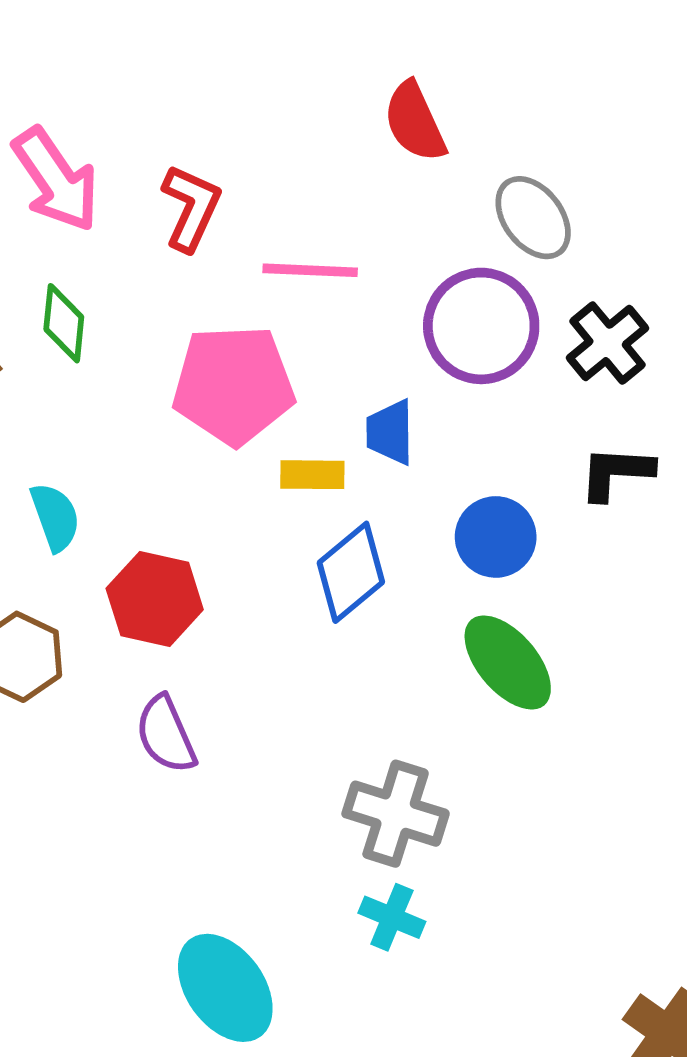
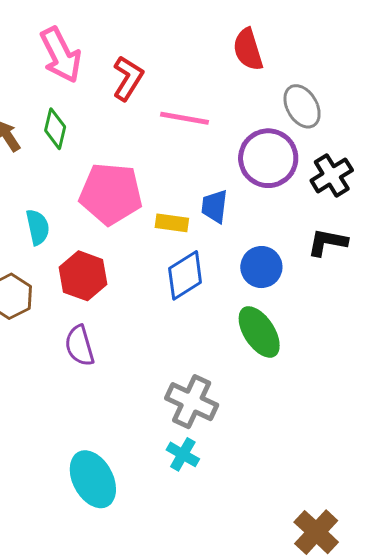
pink pentagon: (233, 385) -> (111, 194), moved

